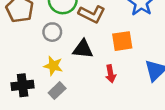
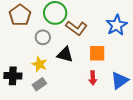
red arrow: (111, 74) -> (93, 78), moved

